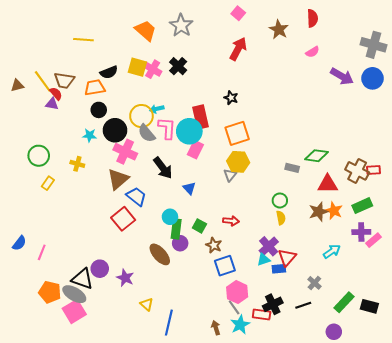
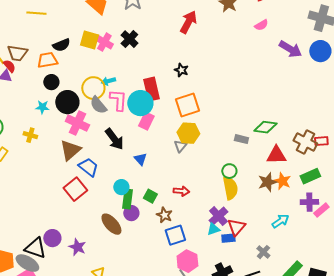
yellow semicircle: (281, 218) -> (230, 188), size x1.6

